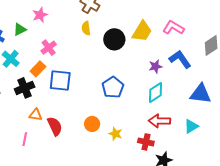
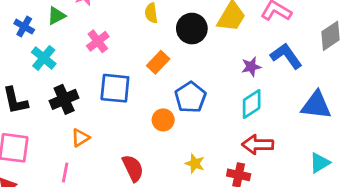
orange rectangle: (38, 69) -> (158, 62), moved
orange triangle: (36, 115) -> (80, 138), turned -40
orange circle: (92, 124) -> (163, 120), moved
red semicircle: (55, 126) -> (133, 168), moved
cyan triangle: (191, 126) -> (320, 163), moved

